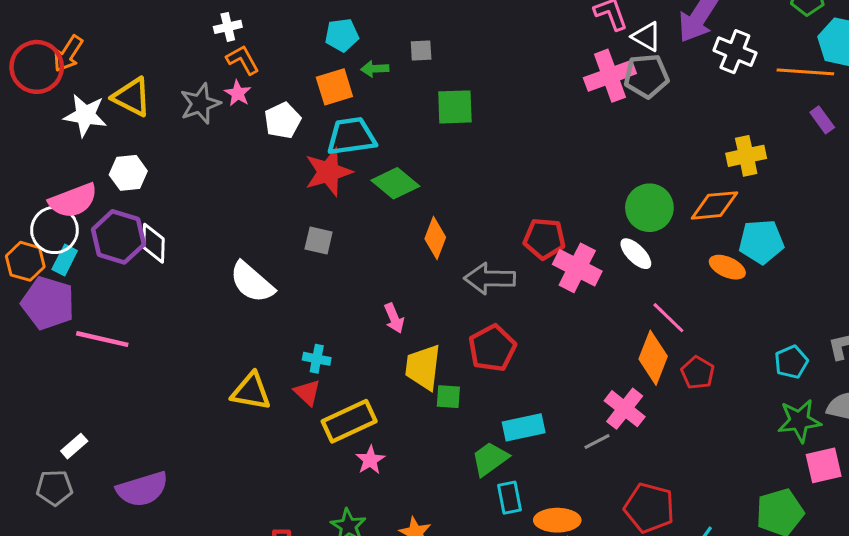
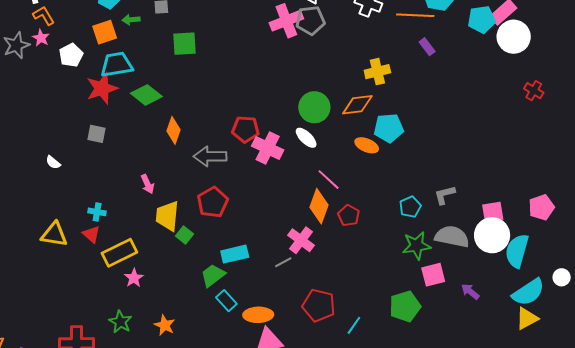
white semicircle: (252, 282) -> (53, 162), size x0.5
green square: (448, 397) -> (184, 235), turned 36
cyan rectangle: (509, 498) -> (226, 301), turned -30

